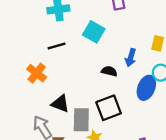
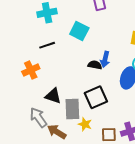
blue arrow: (131, 58) -> (105, 59), moved
orange cross: (37, 73) -> (31, 70), turned 30

